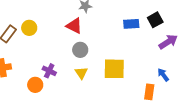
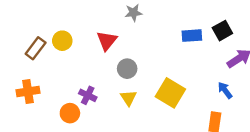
red triangle: (74, 26) -> (107, 41), moved, turned 42
yellow square: (114, 69) -> (170, 93), turned 30
blue arrow: (163, 75) -> (225, 90), moved

